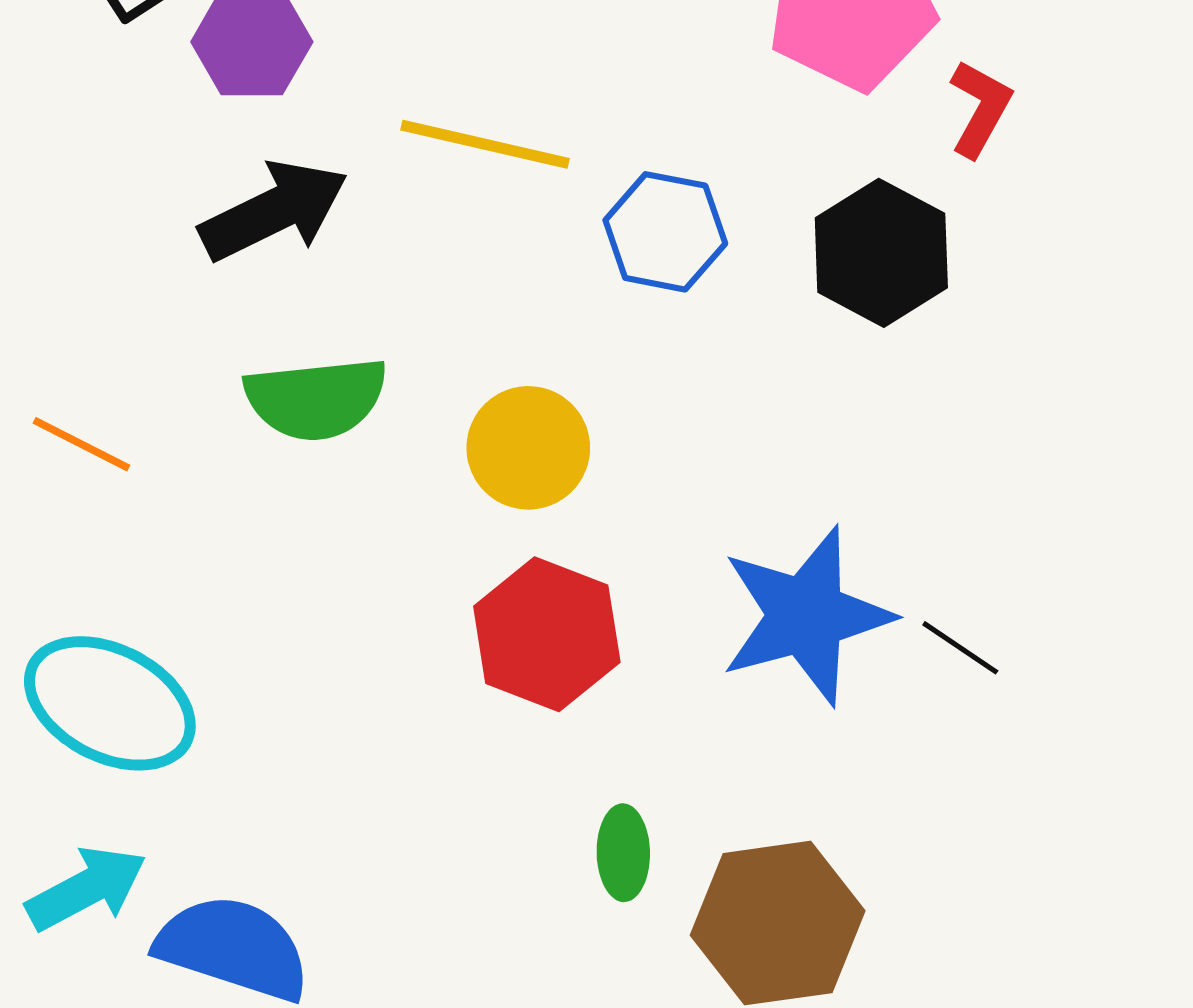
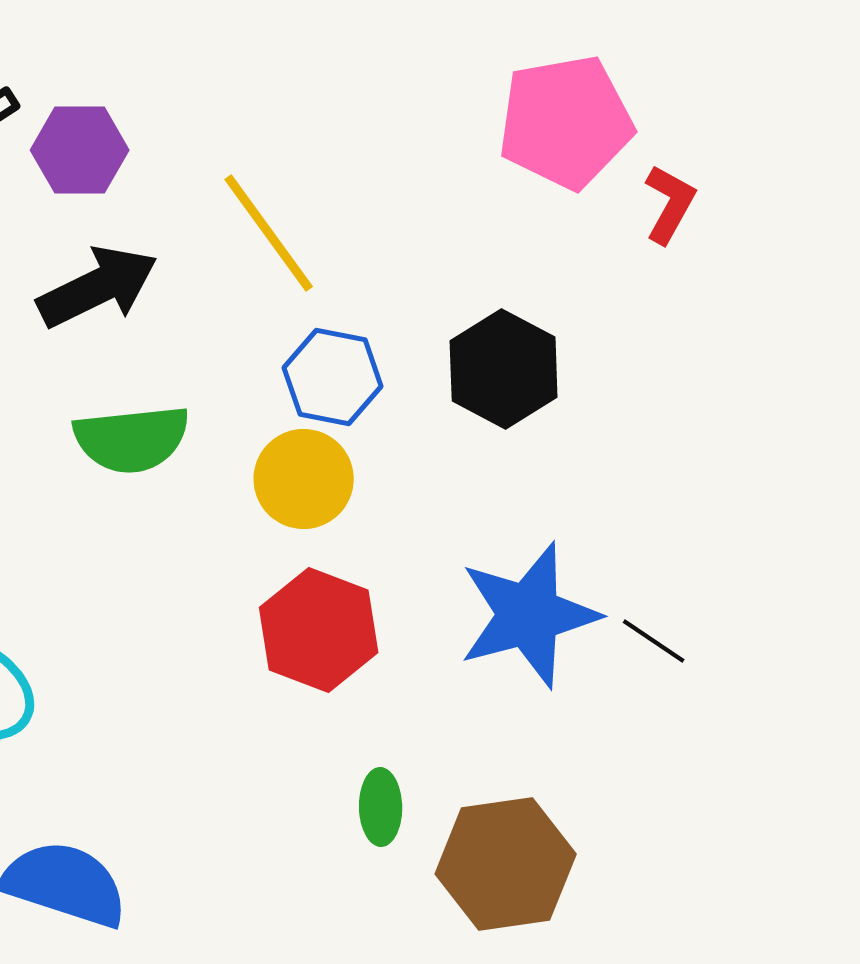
yellow line: (485, 144) -> (269, 233), turned 41
blue hexagon: (665, 232) -> (333, 377), moved
black hexagon: (881, 253) -> (504, 369), moved

